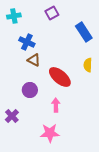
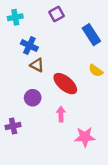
yellow semicircle: (88, 65) -> (96, 71), turned -56
purple cross: (12, 116) -> (13, 126), turned 32
pink star: (50, 133) -> (85, 137), moved

